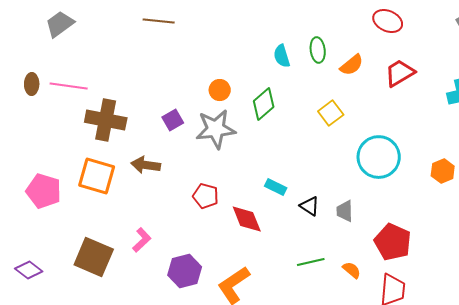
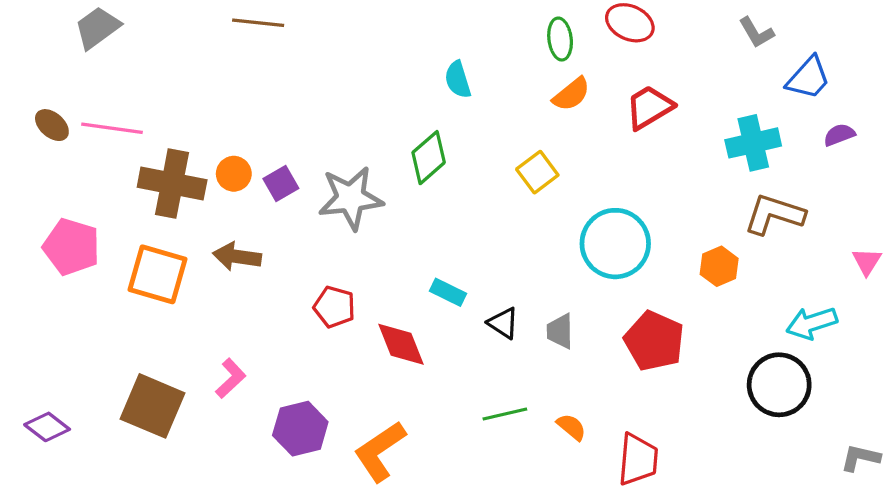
green ellipse: (318, 50) -> (560, 39), moved
brown ellipse: (32, 84) -> (52, 125), turned -50
orange circle: (220, 90) -> (234, 174), moved
pink pentagon: (44, 191) -> (71, 247), moved
red pentagon: (393, 242) -> (654, 341), moved

